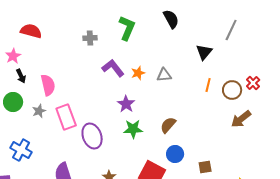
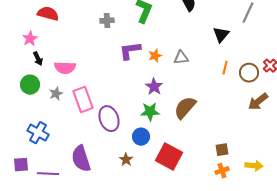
purple L-shape: (113, 68) -> (130, 51), turned -60
pink semicircle: (48, 85) -> (65, 68), turned 105
purple star: (126, 104) -> (154, 87), moved
brown semicircle: (168, 125) -> (185, 108), size x1.4
blue circle: (175, 154) -> (141, 137), moved

